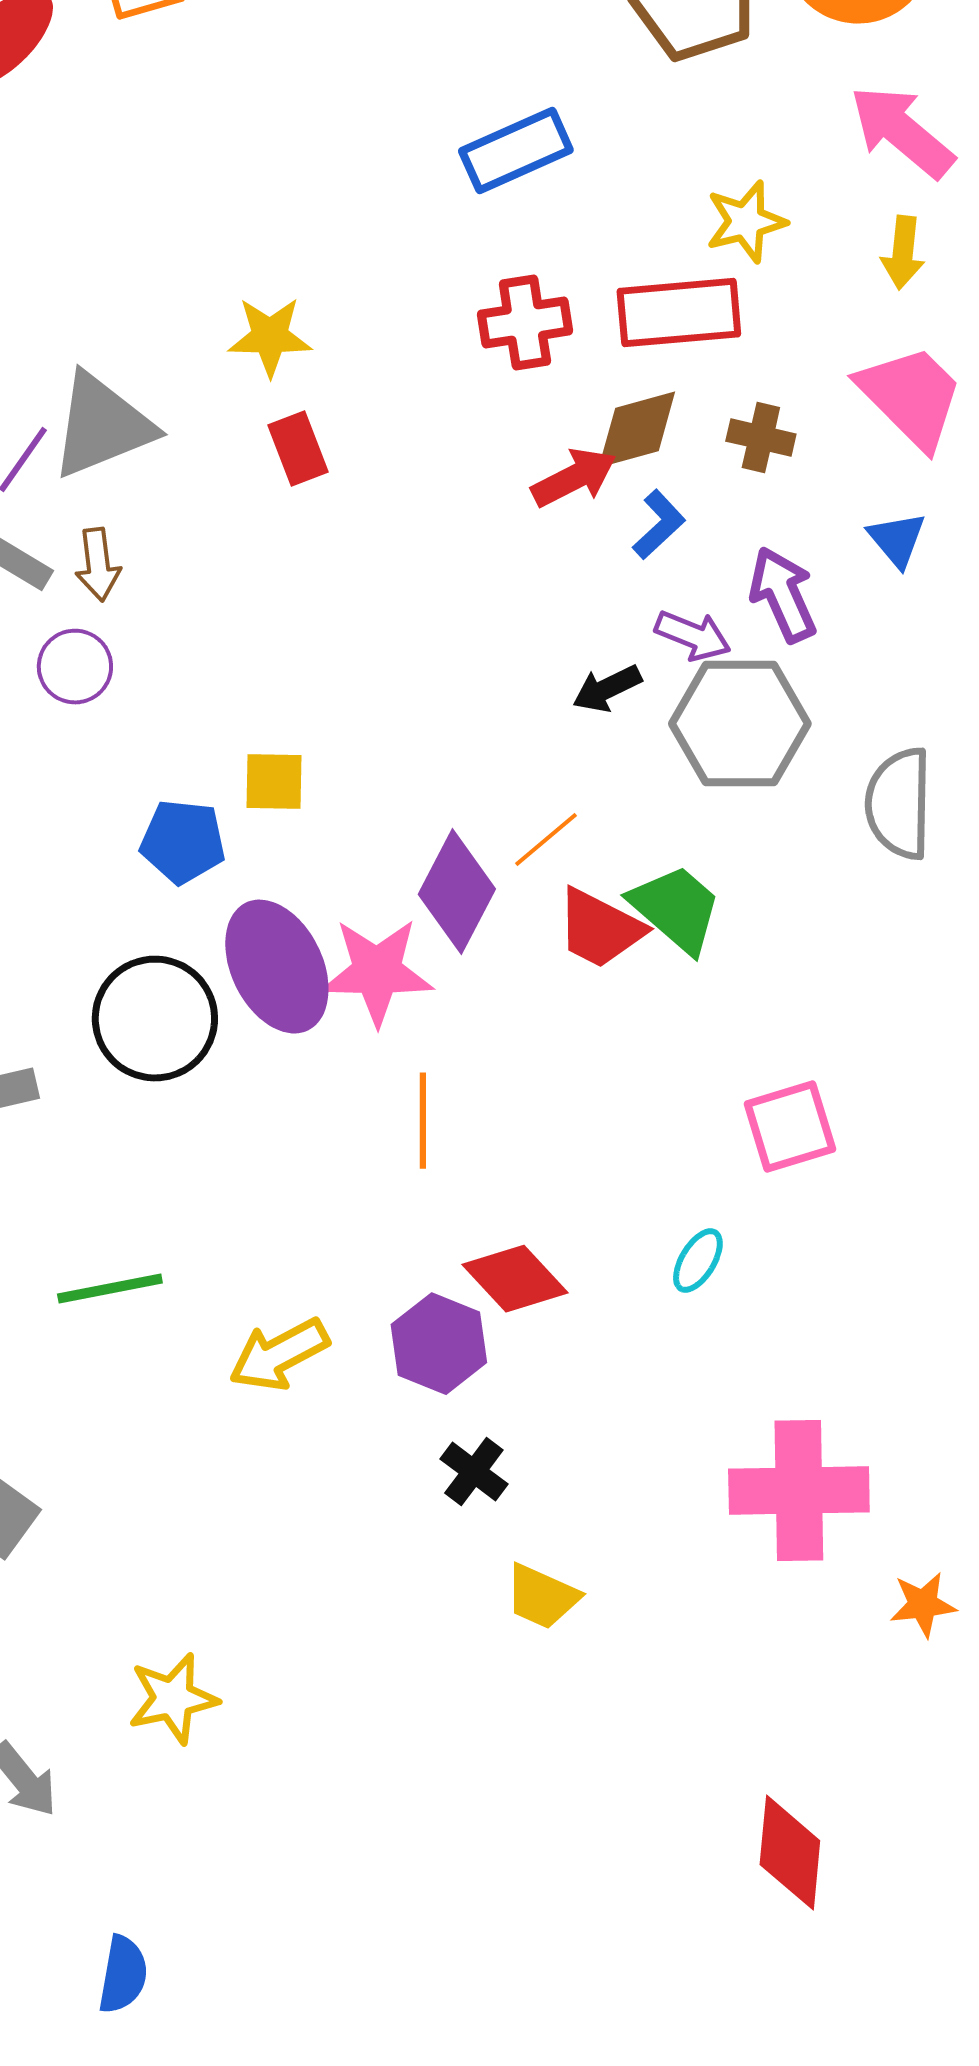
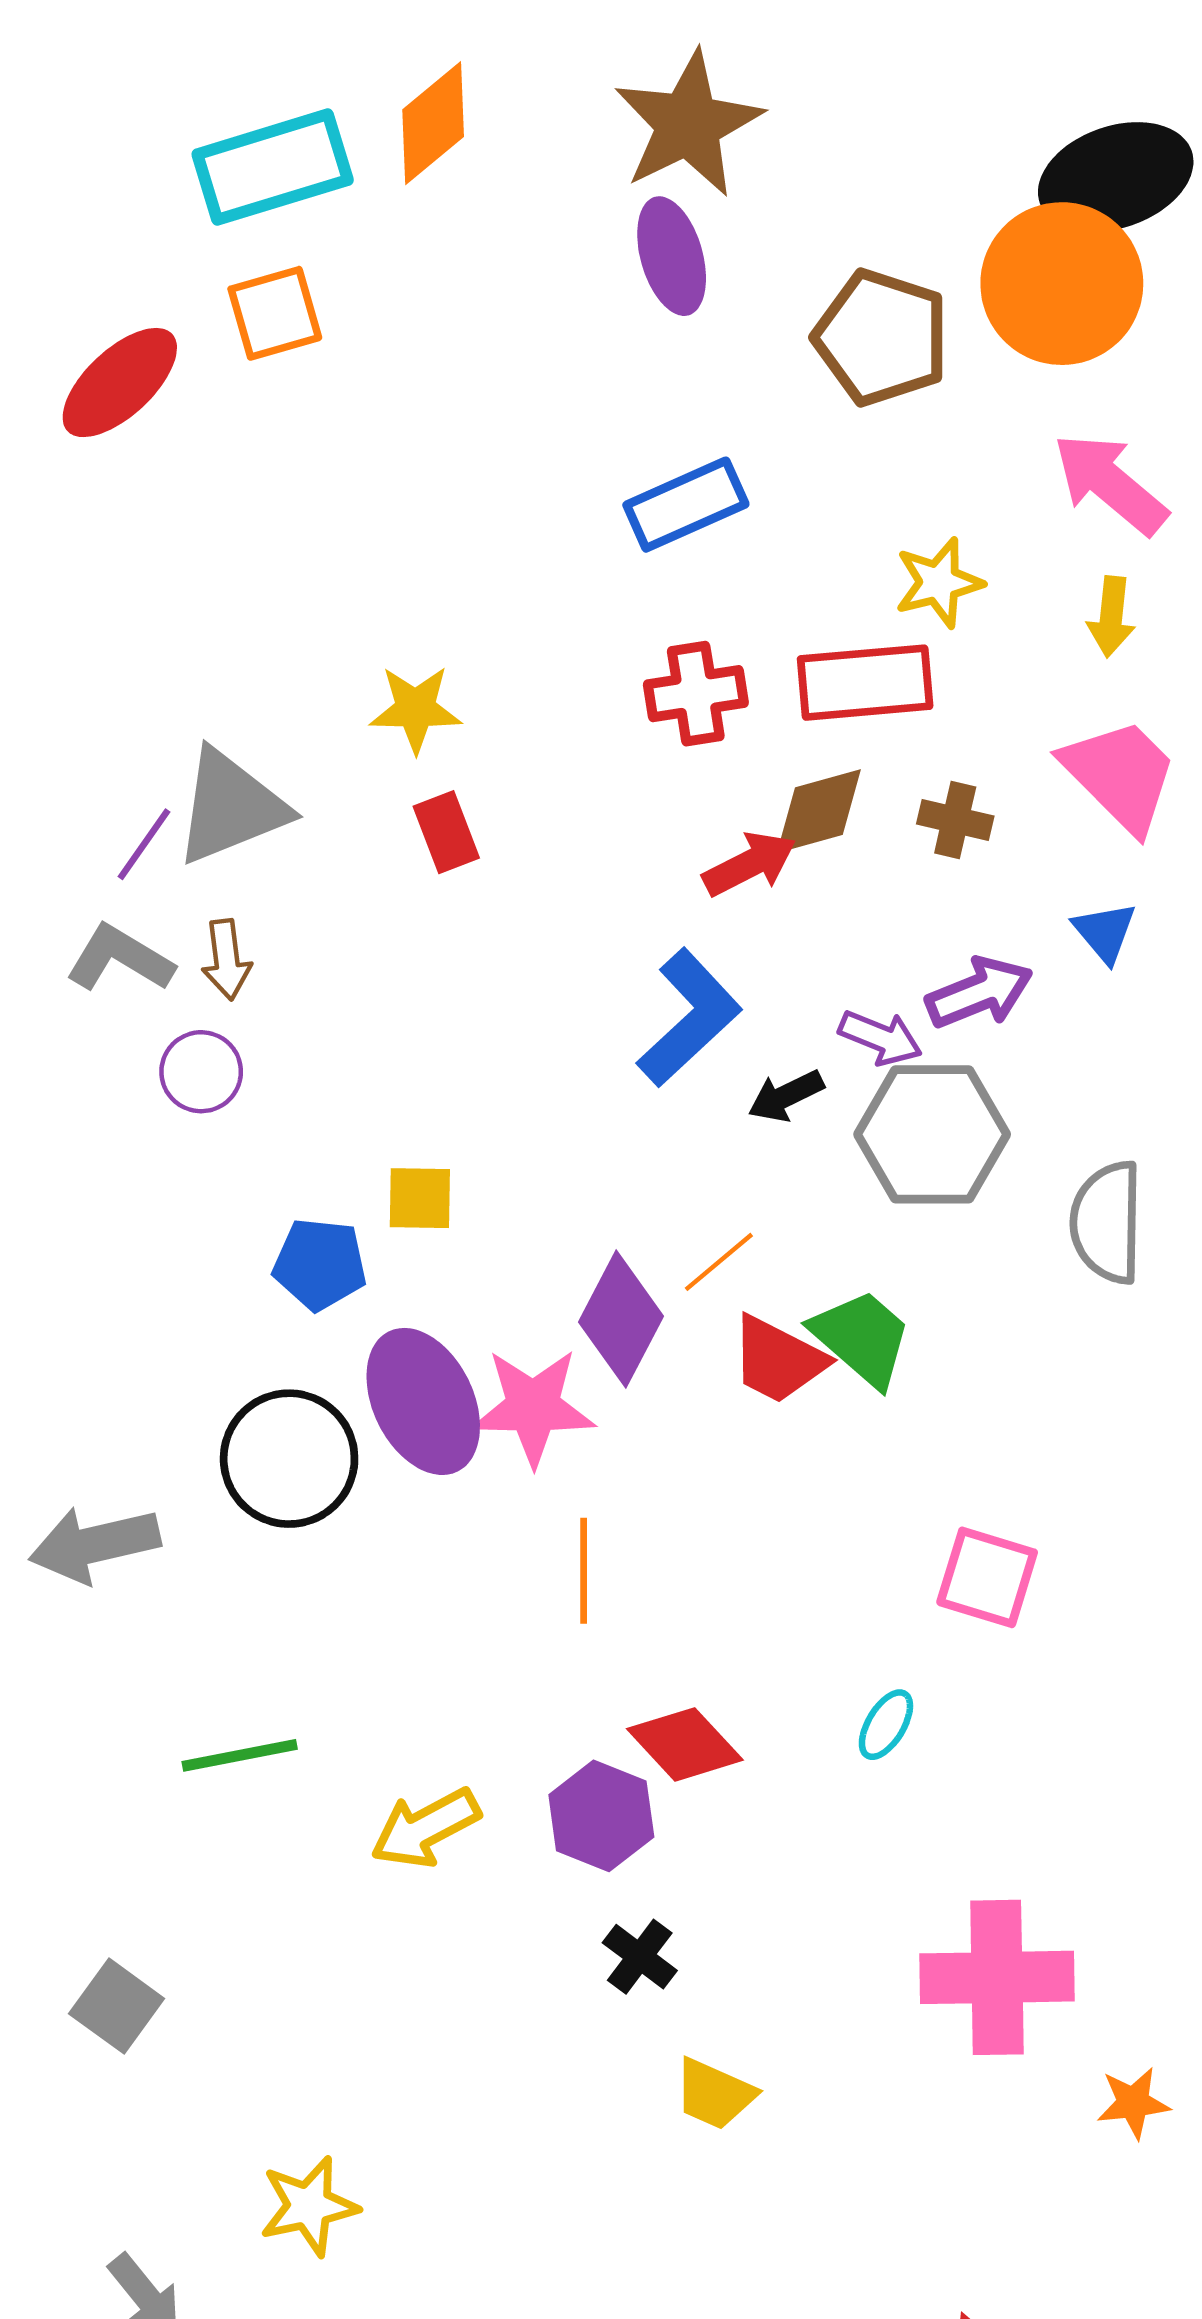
blue L-shape: (659, 525) -> (689, 1018), moved, size x1.8
purple arrow: (783, 595) -> (979, 993), turned 92
pink square: (790, 1127) -> (987, 1577), turned 34

